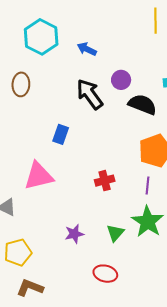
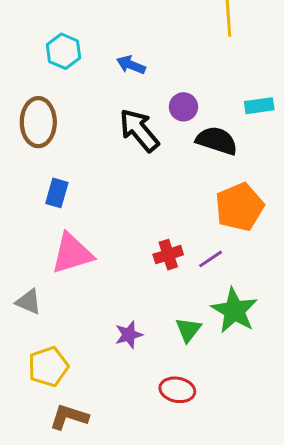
cyan hexagon: (41, 37) -> (63, 51), size x0.7
brown ellipse: (21, 84) -> (38, 122), size x1.4
blue rectangle: (61, 134) -> (57, 193), moved
purple line: (147, 186) -> (211, 259), moved, turned 54

